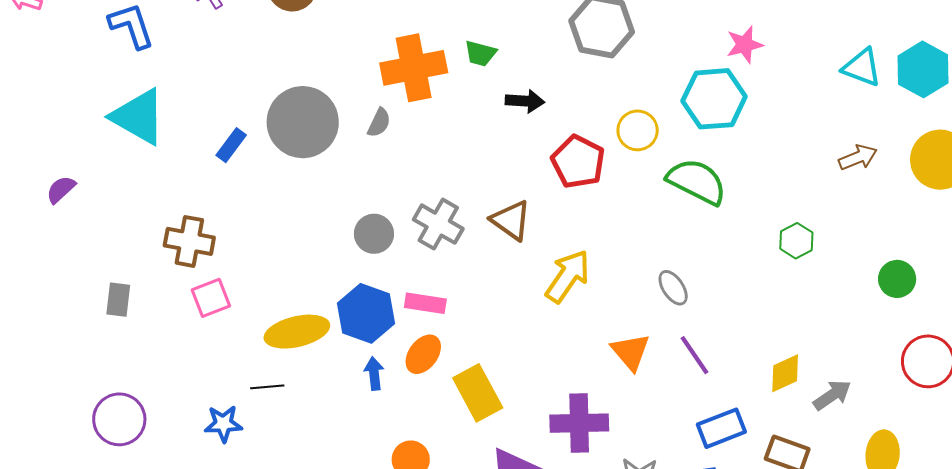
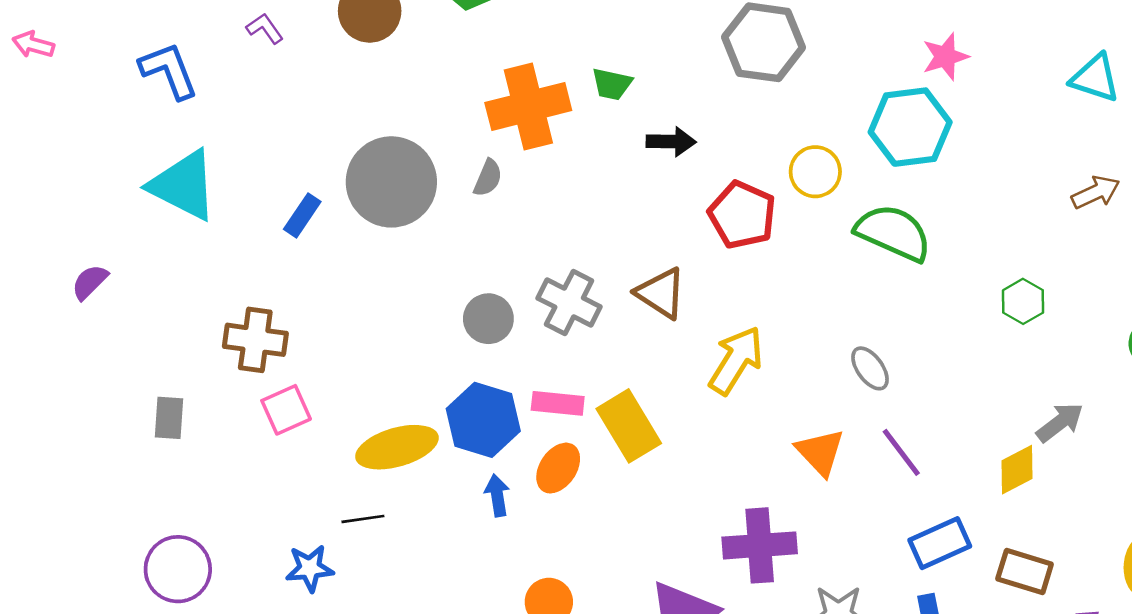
yellow rectangle: (478, 393) -> (629, 426), moved
gray arrow: (832, 395) -> (1060, 422), moved

